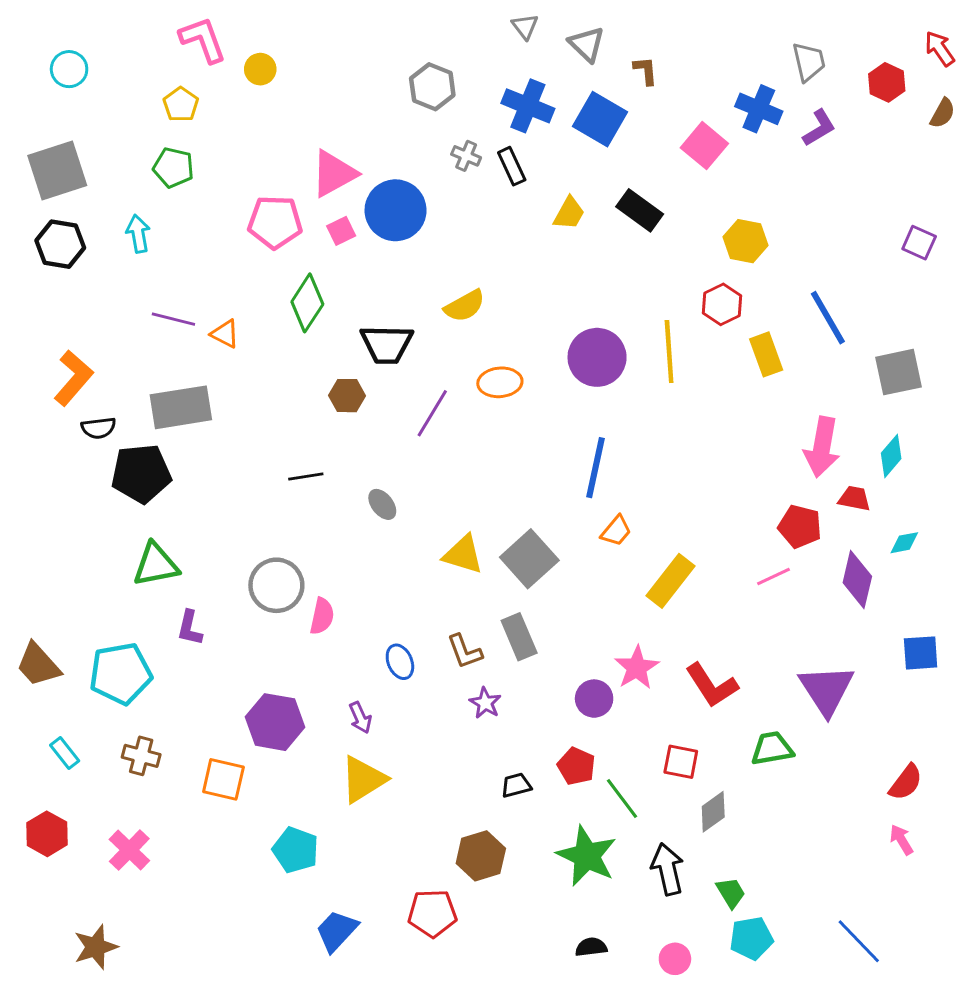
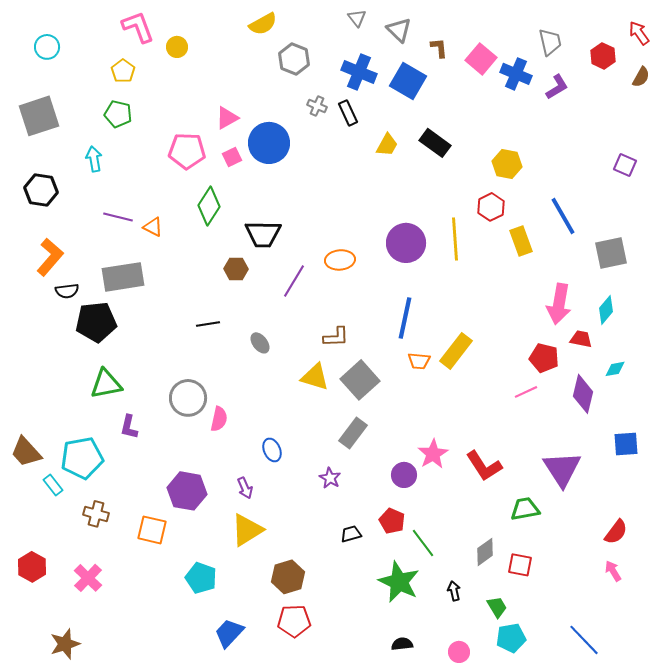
pink square: (704, 146) -> (481, 59), moved
pink triangle: (334, 174) -> (227, 118), size x0.7
black hexagon: (60, 244) -> (41, 190), moved
yellow semicircle: (465, 306) -> (263, 24), moved
orange trapezoid: (616, 531) -> (419, 361), turned 55
yellow rectangle: (671, 581) -> (456, 351), moved
gray rectangle: (519, 637) -> (353, 433), turned 60
brown L-shape: (465, 651) -> (336, 337), moved, turned -72
cyan rectangle: (65, 753) -> (53, 485), moved
red square: (681, 762) -> (520, 565), moved
brown hexagon: (481, 856) -> (288, 577), moved
black arrow: (668, 869) -> (454, 591), size x0.6

